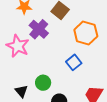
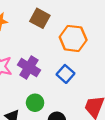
purple cross: (39, 29) -> (29, 67), moved

